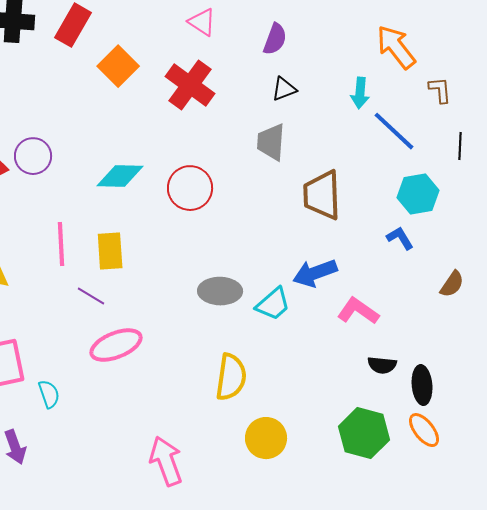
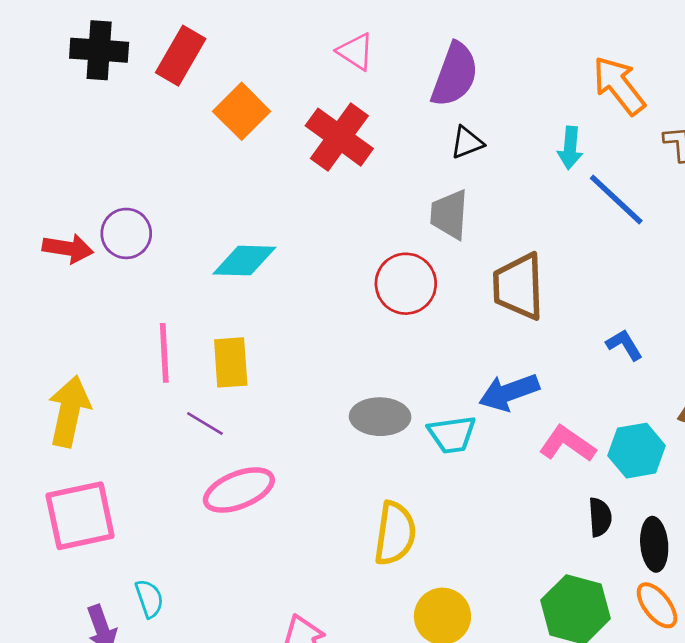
purple semicircle: (275, 39) -> (455, 75), size x1.5
red circle: (190, 188) -> (406, 284), moved
cyan hexagon: (418, 194) -> (637, 451), moved
cyan trapezoid: (273, 304) -> (452, 434), turned 33
black semicircle: (382, 365) -> (600, 517), turned -100
cyan semicircle: (49, 394) -> (149, 599), moved

